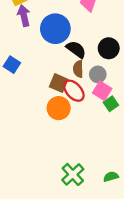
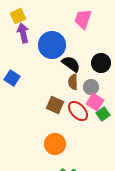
brown square: (59, 83) -> (55, 105), moved
red ellipse: (74, 91) -> (78, 111), moved
orange circle: (59, 108) -> (55, 144), moved

